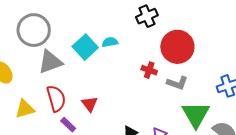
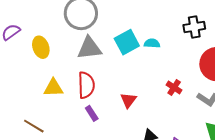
red cross: (149, 70) -> (174, 87), moved
red triangle: (90, 104) -> (128, 100), moved

